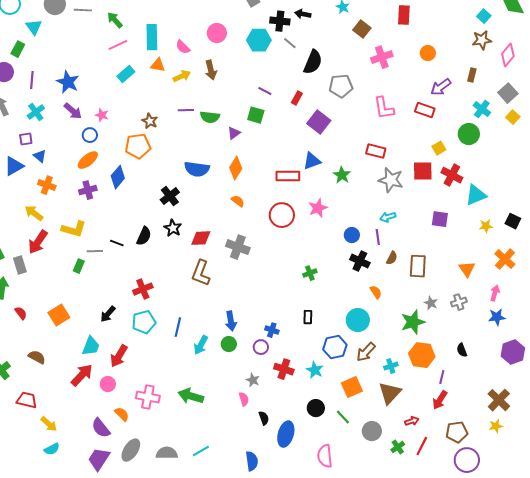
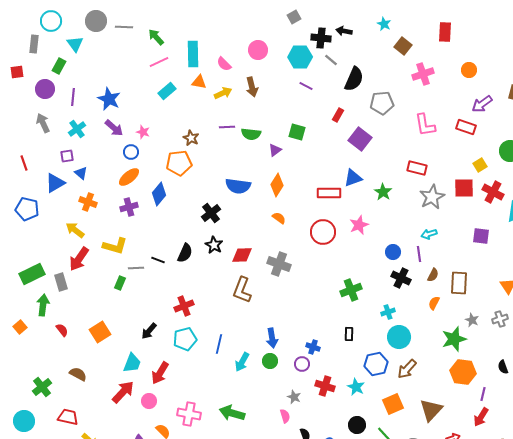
purple line: (265, 91) -> (306, 86), moved
gray star: (391, 180) -> (432, 197), turned 30
green cross: (310, 273) -> (351, 290), size x1.5
orange semicircle: (376, 292) -> (434, 303), moved, turned -120
cyan cross: (391, 366) -> (388, 312), moved

